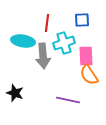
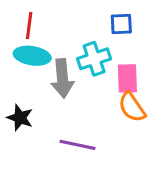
red line: (47, 23) -> (29, 25), moved
black star: (15, 93) -> (20, 118), moved
purple line: (68, 100) -> (77, 145), moved

